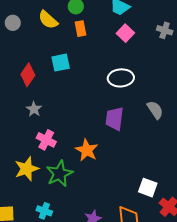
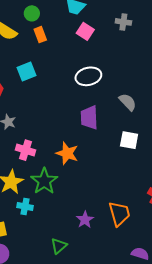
white square: (148, 188) -> (129, 140), moved
cyan cross: (44, 211) -> (25, 206), moved

